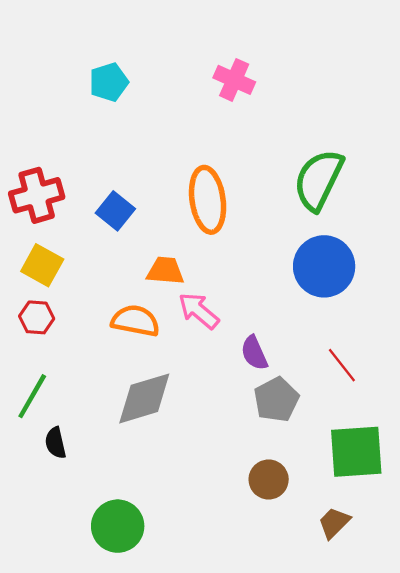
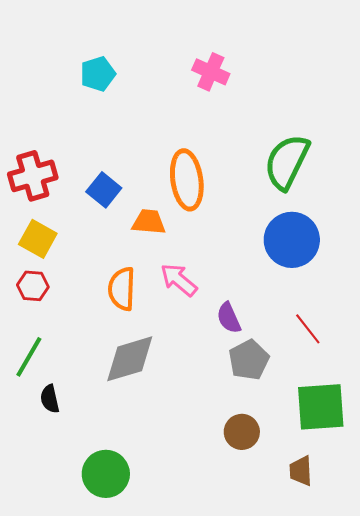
orange trapezoid: (165, 271) -> (149, 222), moved
orange semicircle: (135, 321) -> (122, 289), turned -99
brown trapezoid: (334, 523) -> (301, 471), turned -48

